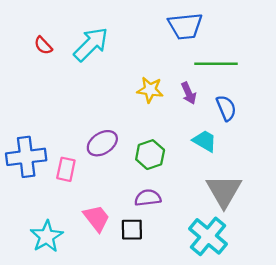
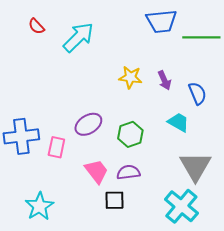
red semicircle: (43, 45) -> (36, 26), moved
green line: (216, 64) -> (201, 37), moved
pink trapezoid: (97, 218) -> (96, 171), moved

